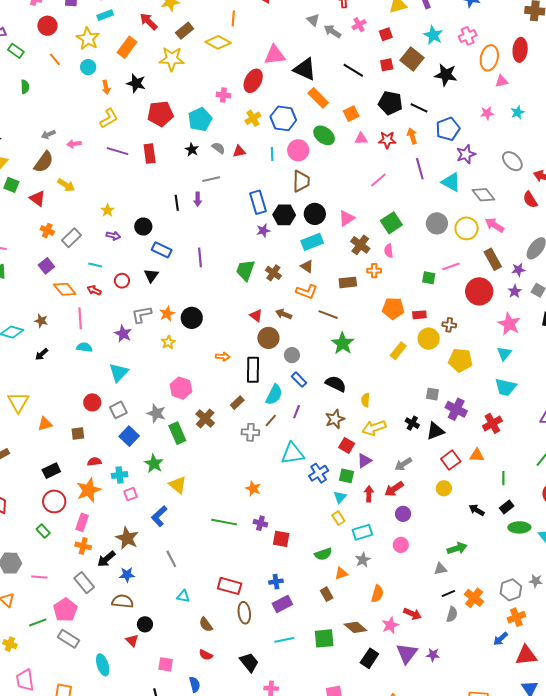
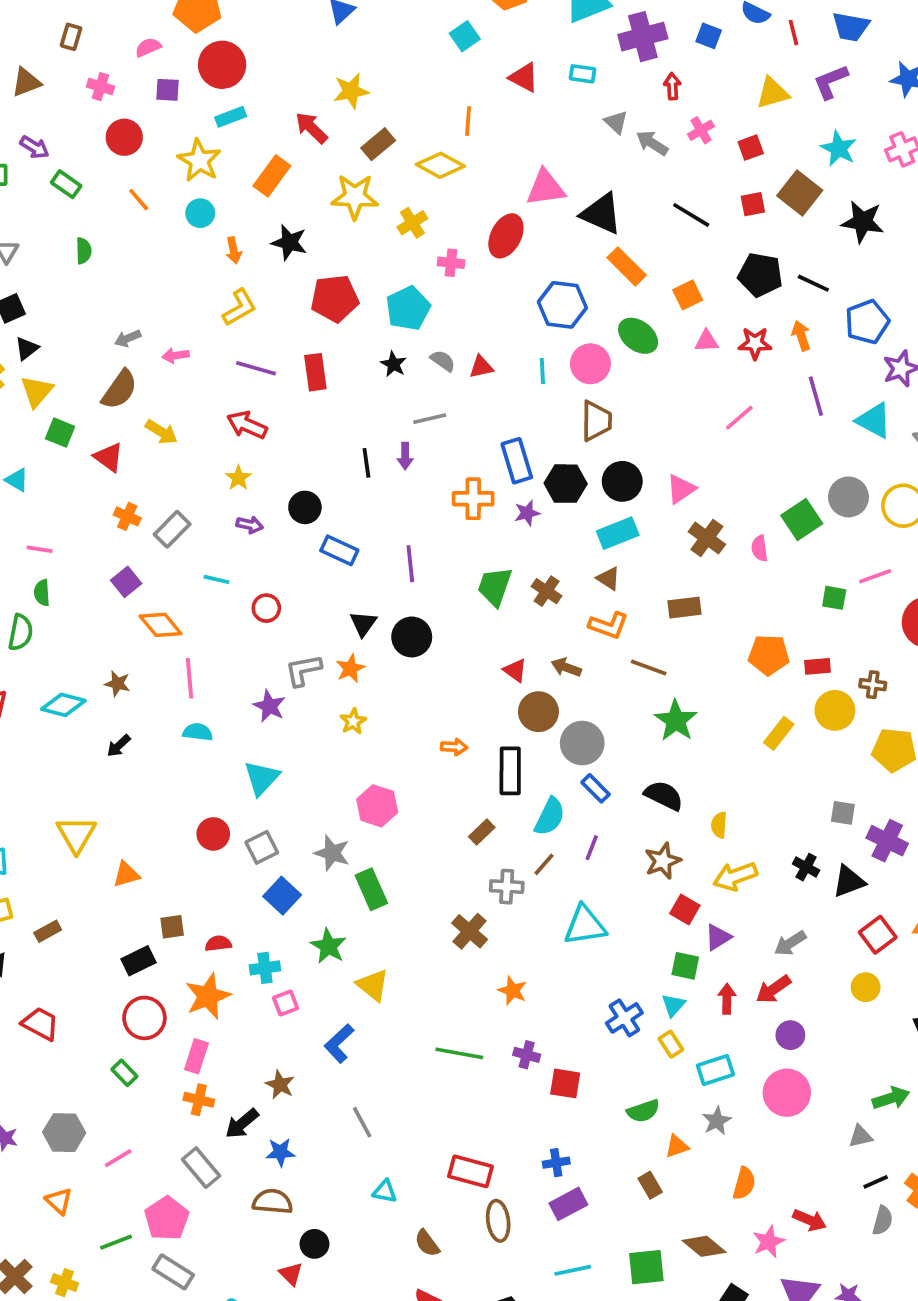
yellow cross: (253, 118) -> (412, 223), moved
green square: (391, 223) -> (802, 519), moved
orange cross: (374, 271) -> (473, 499), moved, size x1.5
black triangle: (151, 276) -> (363, 624), moved
red arrow: (94, 290) -> (247, 425), moved, size x1.5
black circle: (192, 318) -> (412, 637), moved
gray circle: (292, 355) -> (582, 743), size x1.5
brown cross: (205, 419) -> (470, 931), moved
brown square: (78, 433) -> (172, 927), moved
blue cross: (319, 473) -> (624, 1018), moved
brown star: (127, 538) -> (280, 1085), size x0.7
pink circle: (401, 545) -> (787, 1093), size x1.6
pink line: (39, 577) -> (118, 1158), turned -35

